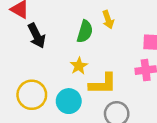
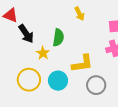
green semicircle: (85, 32) -> (58, 38), moved
yellow star: (79, 66) -> (43, 53), moved

